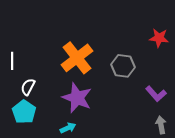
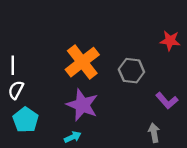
white semicircle: (28, 87) -> (16, 90), moved
gray arrow: (161, 125) -> (154, 133), moved

